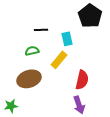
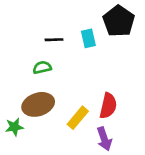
cyan rectangle: (67, 39) -> (88, 38), moved
yellow rectangle: (59, 60) -> (78, 118), moved
green star: (11, 106) -> (14, 127), moved

